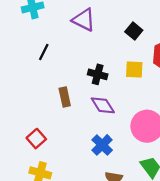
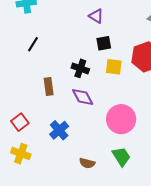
purple triangle: (84, 20) -> (96, 16), moved, size x0.7
black square: (134, 31) -> (104, 43), moved, turned 35
blue cross: (102, 145) -> (59, 130), moved

